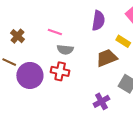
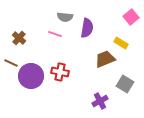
purple semicircle: (98, 21) -> (87, 28), moved
gray semicircle: (65, 50) -> (65, 17), moved

